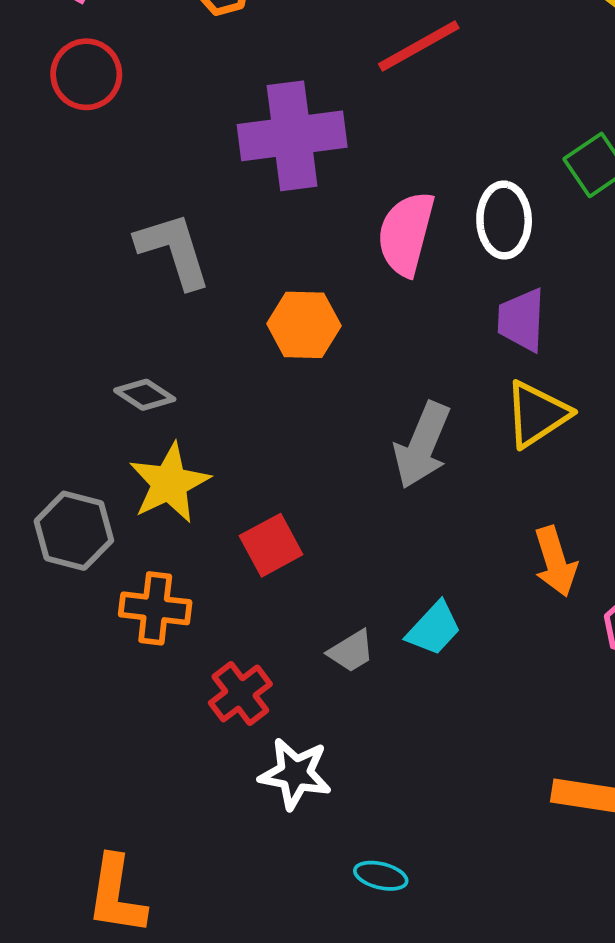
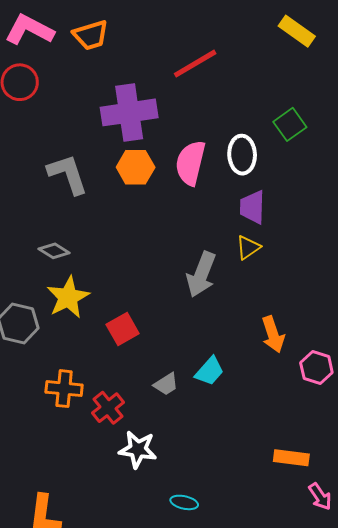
orange hexagon: (304, 325) -> (136, 167), moved
yellow triangle: (537, 414) -> (248, 247), moved, size x0.7
orange cross: (155, 608) -> (64, 389), moved

